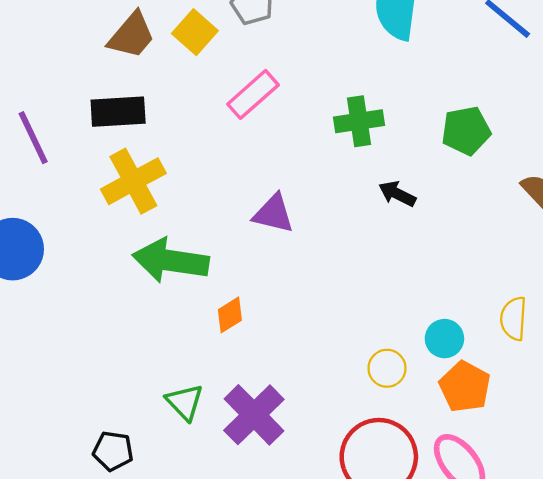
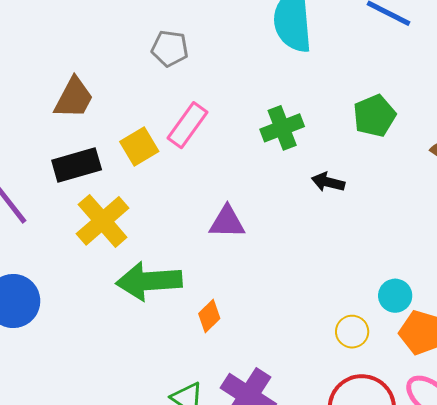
yellow square: (195, 32) -> (139, 146), moved, turned 30

